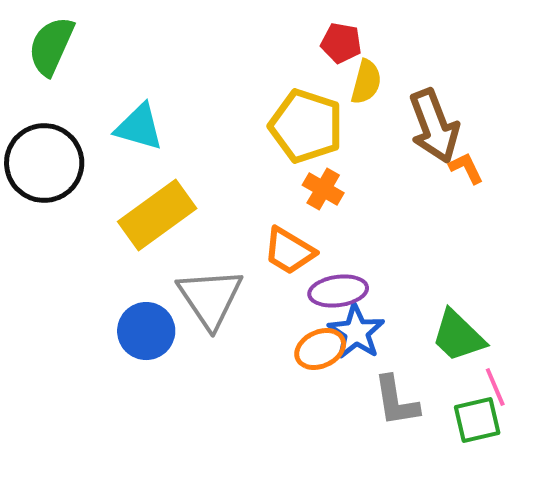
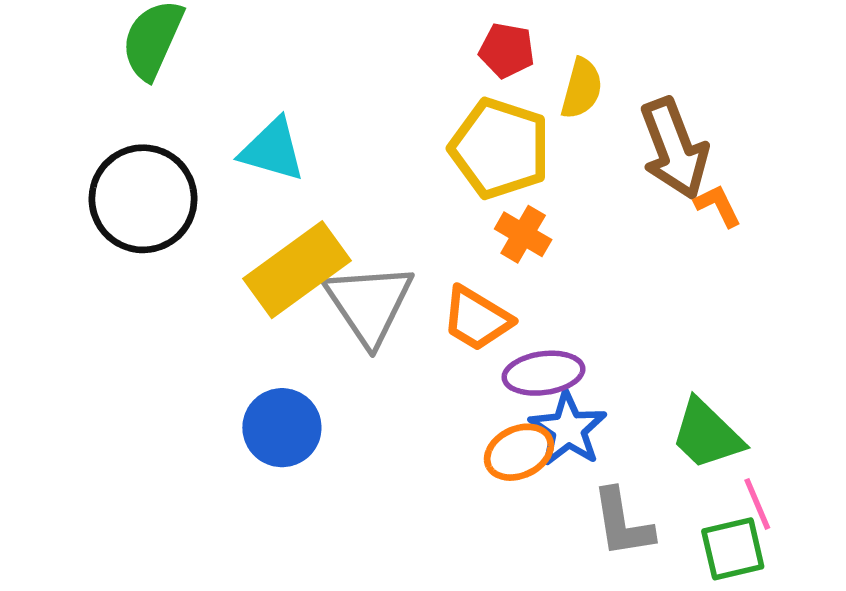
red pentagon: (341, 43) -> (507, 50), moved
gray triangle: (210, 298) -> (369, 304), moved

